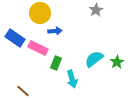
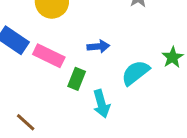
blue arrow: (55, 31) -> (98, 46), moved
green star: (117, 62) -> (173, 57), moved

